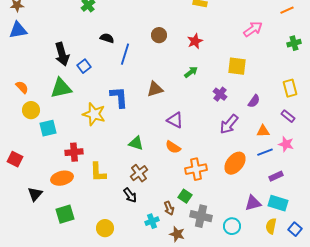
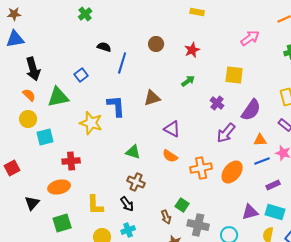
black arrow: (62, 54) -> (33, 69), moved
orange semicircle: (22, 87) -> (29, 95), moved
purple semicircle: (254, 101) -> (251, 110), size x1.6
red square: (15, 159) -> (12, 168), turned 35
orange cross: (196, 169) -> (201, 168), moved
yellow L-shape: (98, 172) -> (95, 205), moved
brown cross: (139, 173) -> (136, 182), turned -30
cyan cross: (152, 221) -> (128, 230), moved

